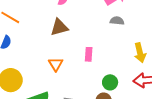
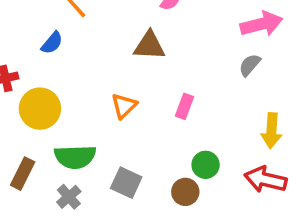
gray semicircle: (117, 21) -> (250, 65), turned -72

